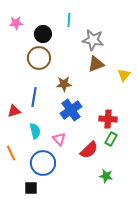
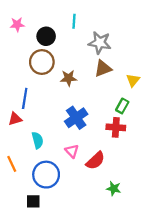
brown star: (64, 84) -> (69, 78), moved
blue line: (34, 97) -> (25, 98), moved
pink triangle: (59, 139) -> (72, 151), moved
green rectangle: (111, 139) -> (122, 106), moved

